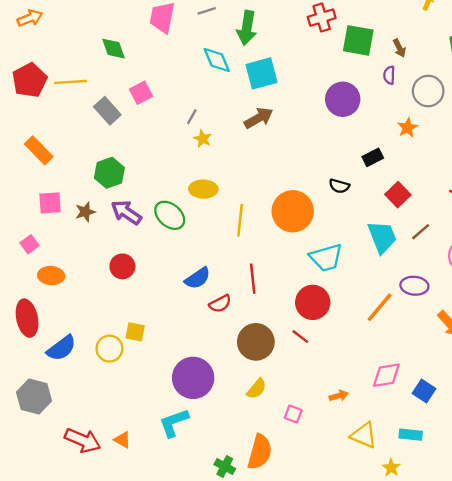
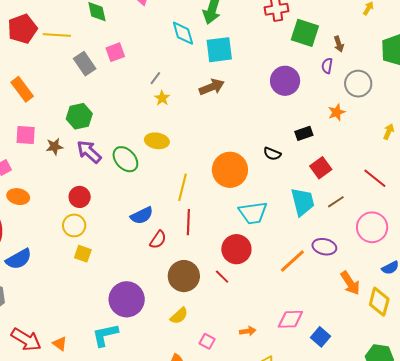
yellow line: (240, 220) -> (182, 187), moved
red semicircle: (220, 304) -> (158, 240), turned -36
yellow circle: (109, 349) -> (74, 225), moved

